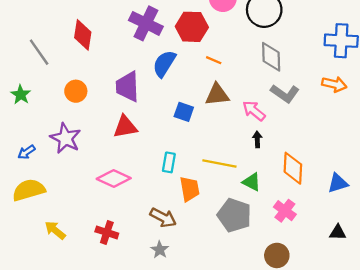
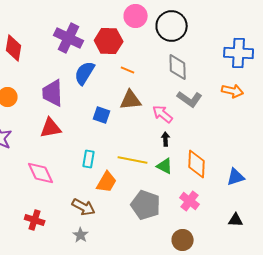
pink diamond: (114, 178) -> (41, 173), turned 40
green triangle: (252, 182) -> (165, 166), moved
orange trapezoid: (190, 189) -> (107, 182), turned 40

